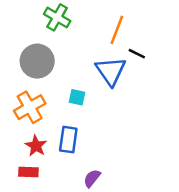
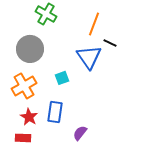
cyan square: (77, 97) -> (62, 78), turned -32
purple semicircle: (92, 178) -> (80, 133), moved

